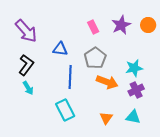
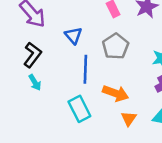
blue triangle: (60, 49) -> (73, 36), turned 42
orange arrow: (107, 82) -> (115, 93), moved

